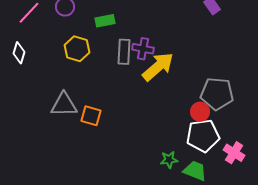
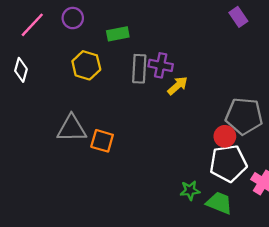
yellow arrow: (158, 67) -> (178, 86), size x0.6

